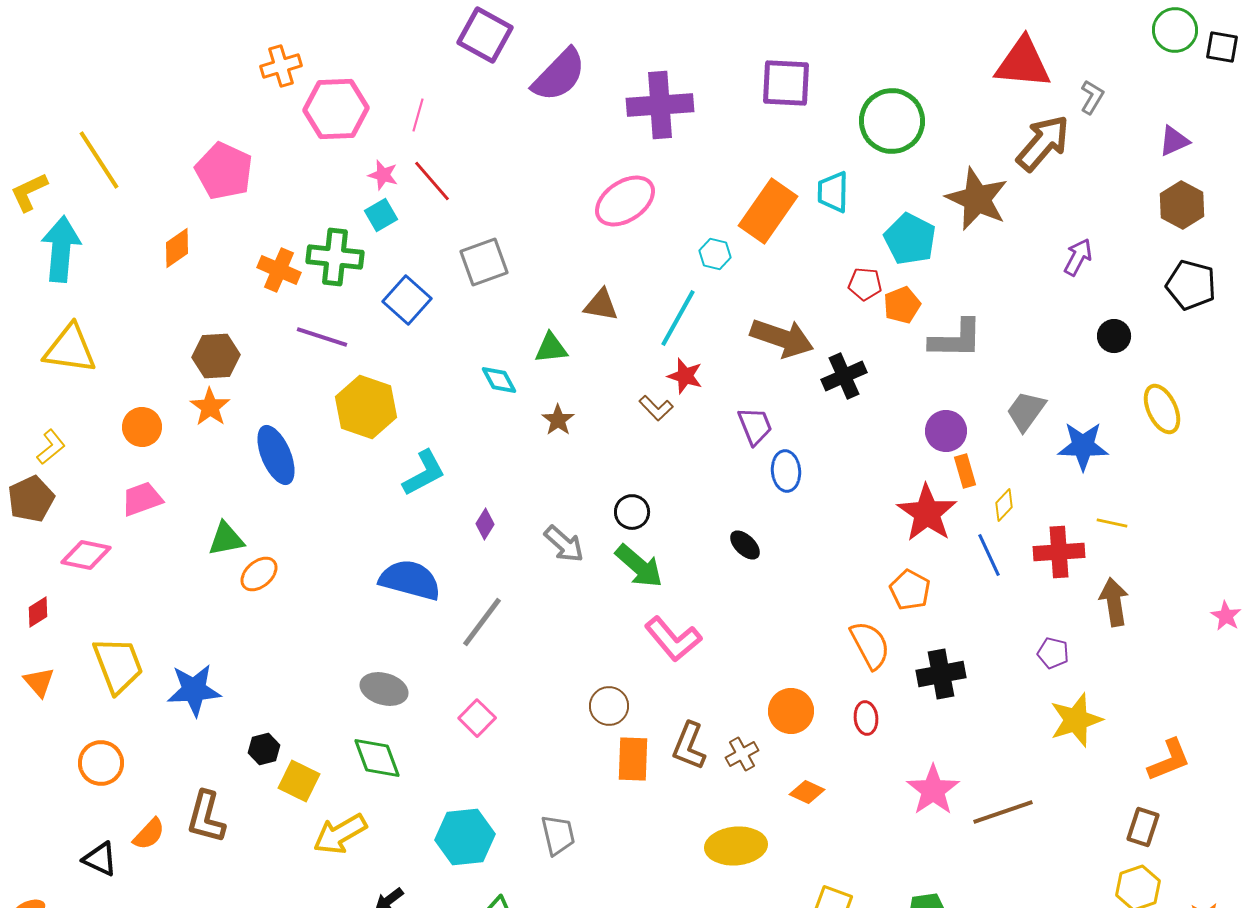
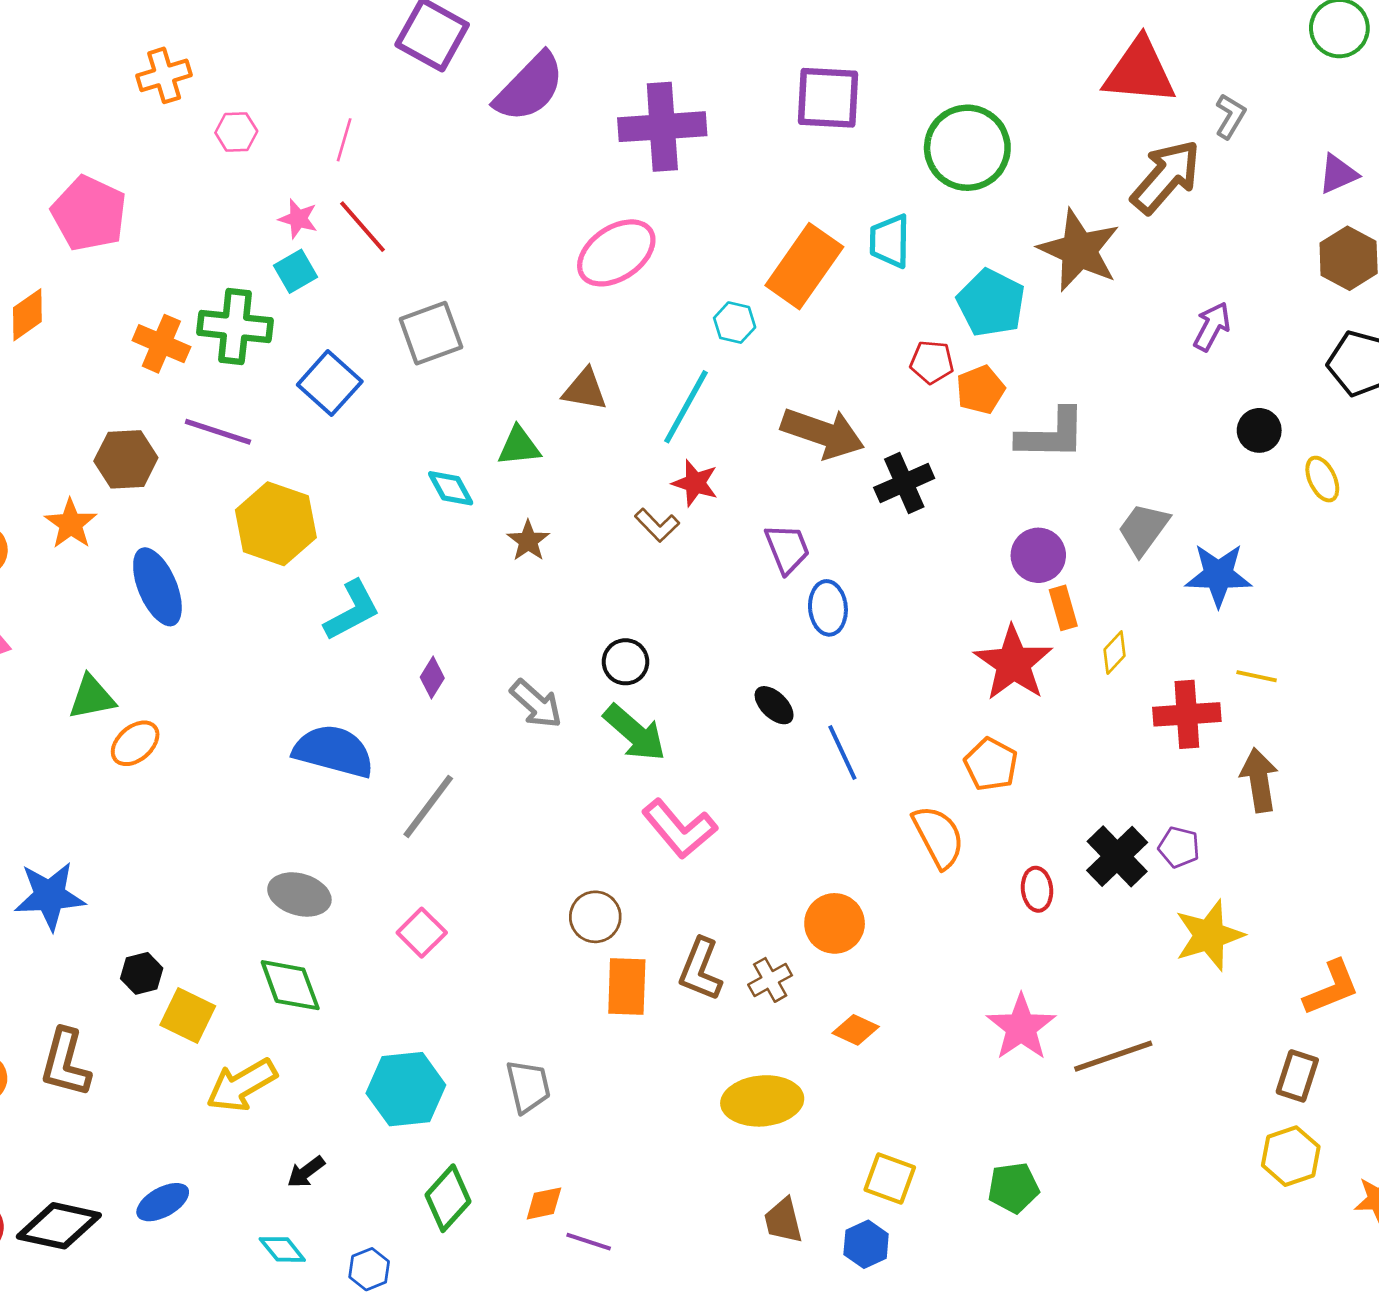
pink hexagon: (336, 109) -> (236, 132), size x0.5
brown hexagon: (216, 356) -> (126, 459), moved
yellow ellipse: (1162, 409) -> (1322, 479), moved, size x0.7
blue line: (989, 555) -> (842, 753), moved
black cross: (941, 674) -> (1117, 856), moved, turned -33
red ellipse: (866, 718) -> (1037, 889), moved

